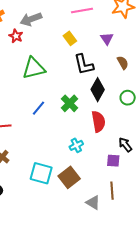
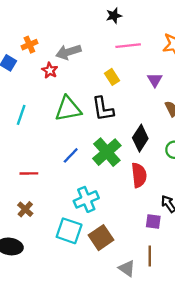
black L-shape: (84, 64) -> (103, 109), moved
green cross: (70, 103) -> (107, 152), size x1.4
cyan cross: (76, 145) -> (86, 199), moved, size x1.5

